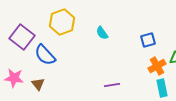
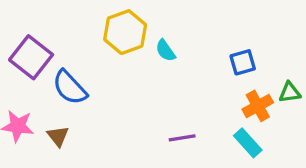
yellow hexagon: (62, 22) -> (125, 32), moved
cyan rectangle: (162, 88) -> (248, 143), moved, turned -30

